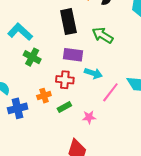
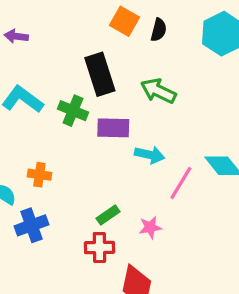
green cross: (32, 57) -> (73, 111), moved
red cross: (65, 80) -> (99, 248), moved
orange cross: (44, 96) -> (39, 175), moved, turned 32

